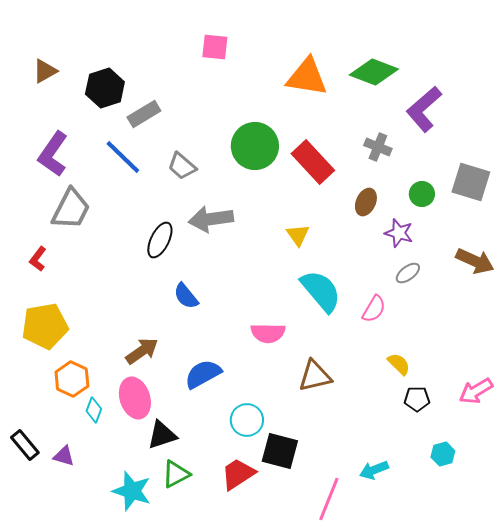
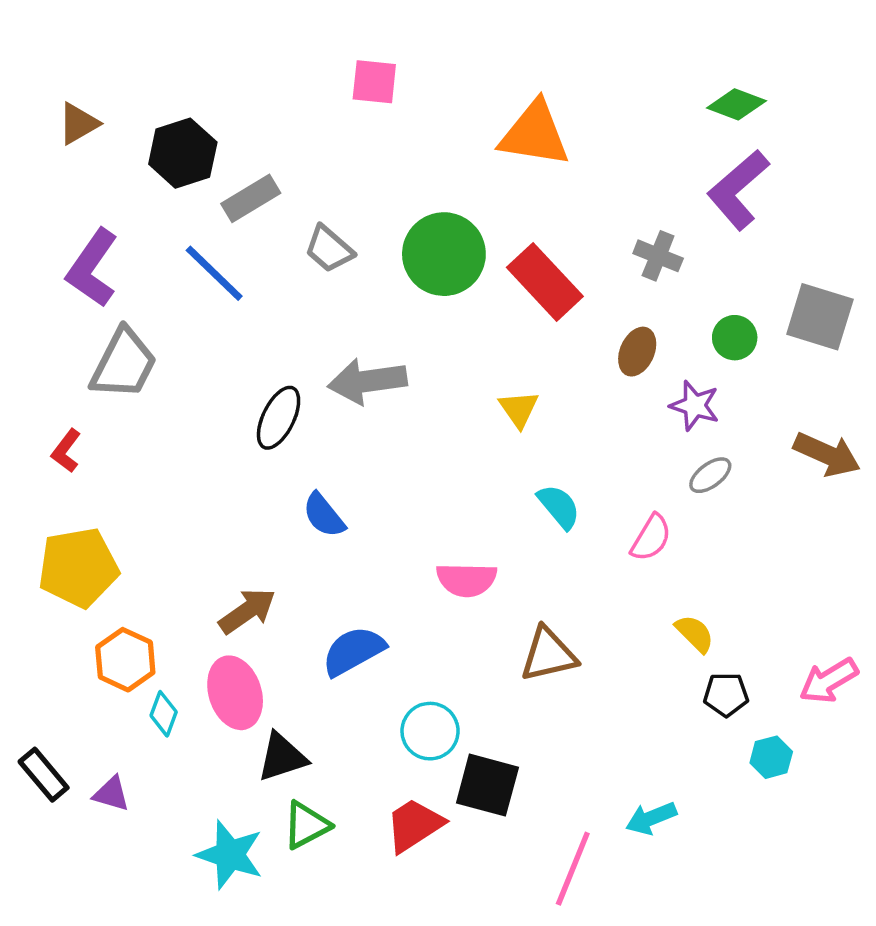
green diamond: (374, 72) -> (736, 104), moved, size x0.7
gray trapezoid: (182, 166) -> (329, 249), moved
cyan semicircle: (321, 291) -> (559, 507), size x0.6
cyan hexagon: (443, 454) -> (771, 757), moved

